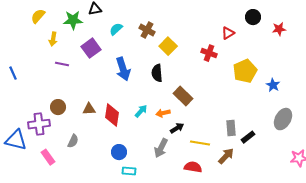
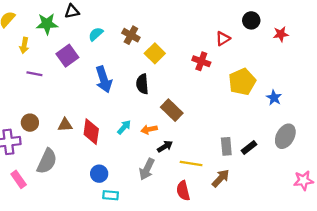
black rectangle: (248, 137) -> (249, 148), moved
gray semicircle: (73, 141) -> (47, 161), size x1.6
red semicircle: (193, 167) -> (183, 191), turned -114

